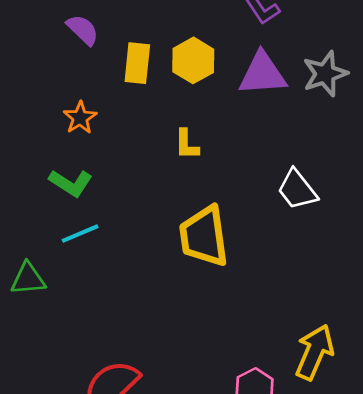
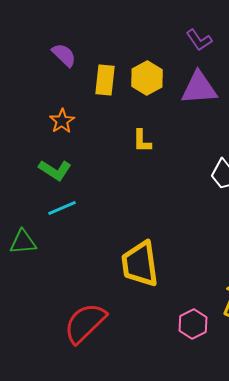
yellow trapezoid: (204, 236) -> (140, 264), moved

